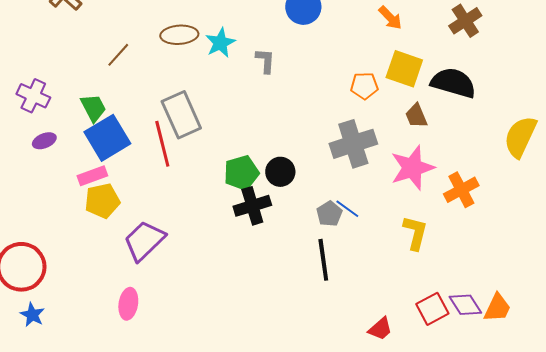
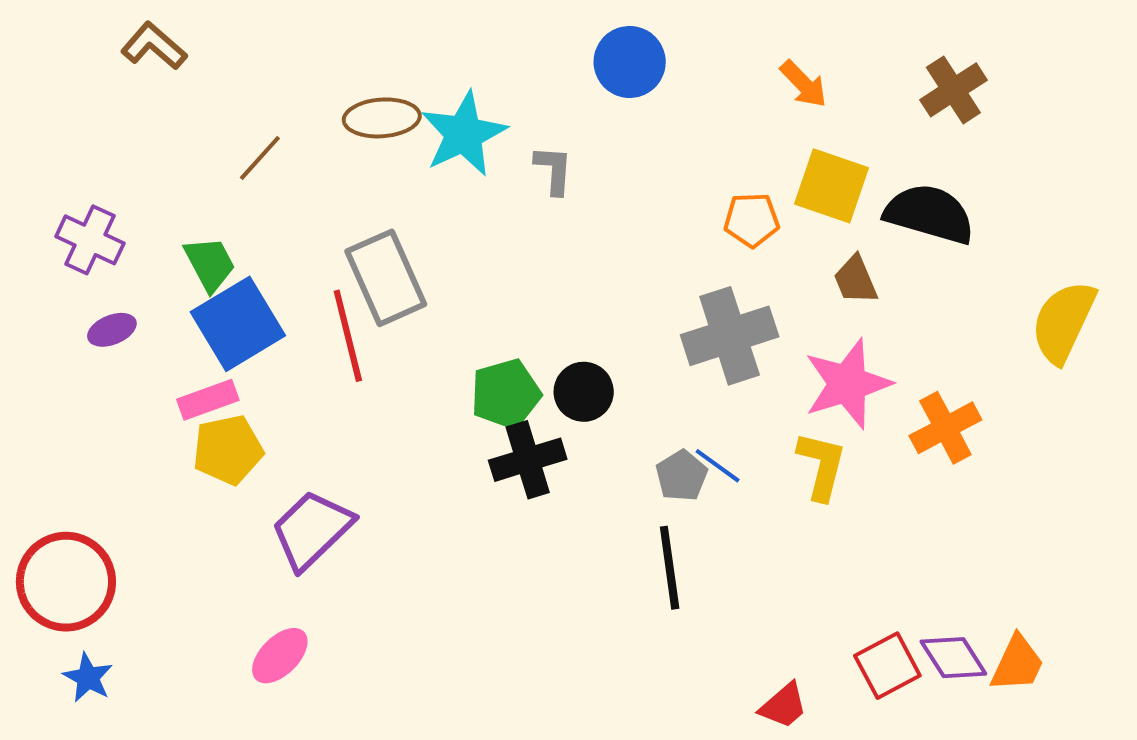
cyan star: (220, 43) -> (464, 134), size x1.4
yellow L-shape: (415, 233) -> (822, 466), moved
pink ellipse: (128, 304) -> (280, 656), turned 36

